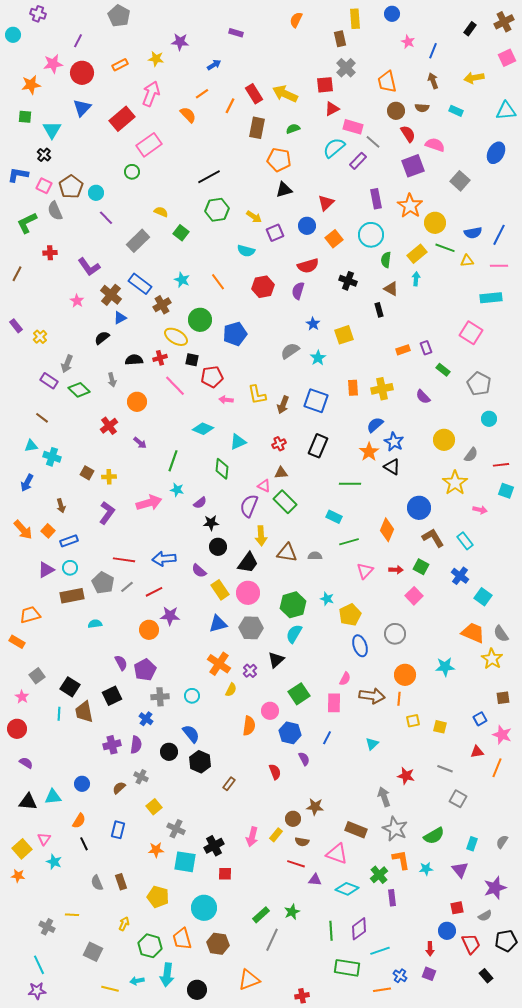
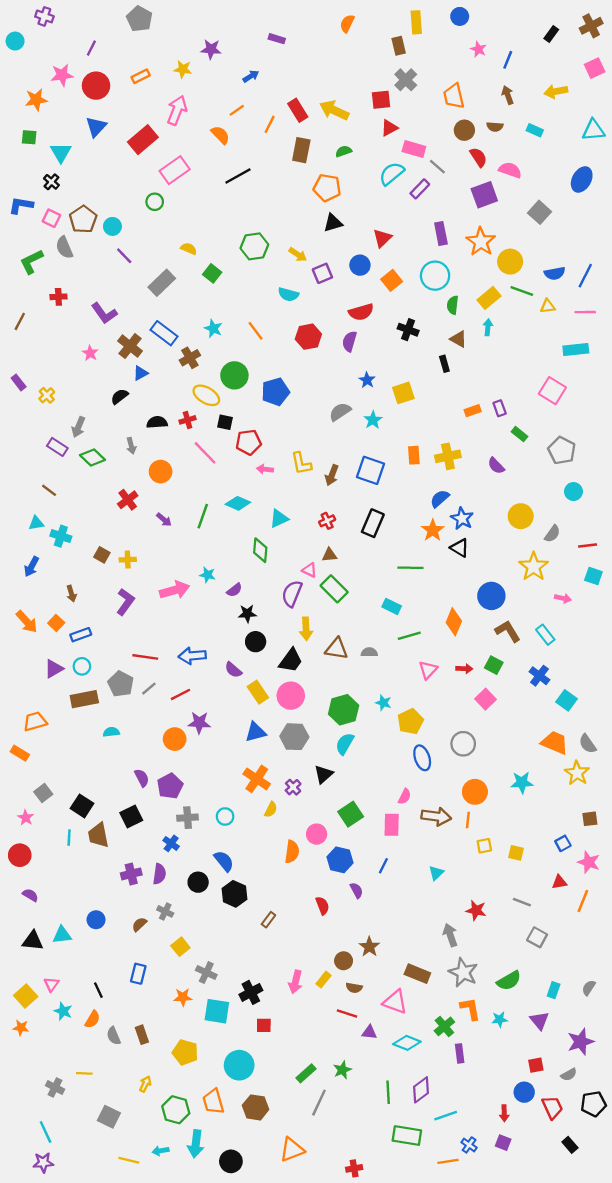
black line: (209, 177) -> (238, 176), moved
green line: (173, 461) -> (203, 516), moved
brown star: (315, 807) -> (369, 947), turned 30
orange semicircle: (79, 821) -> (92, 1019), moved

